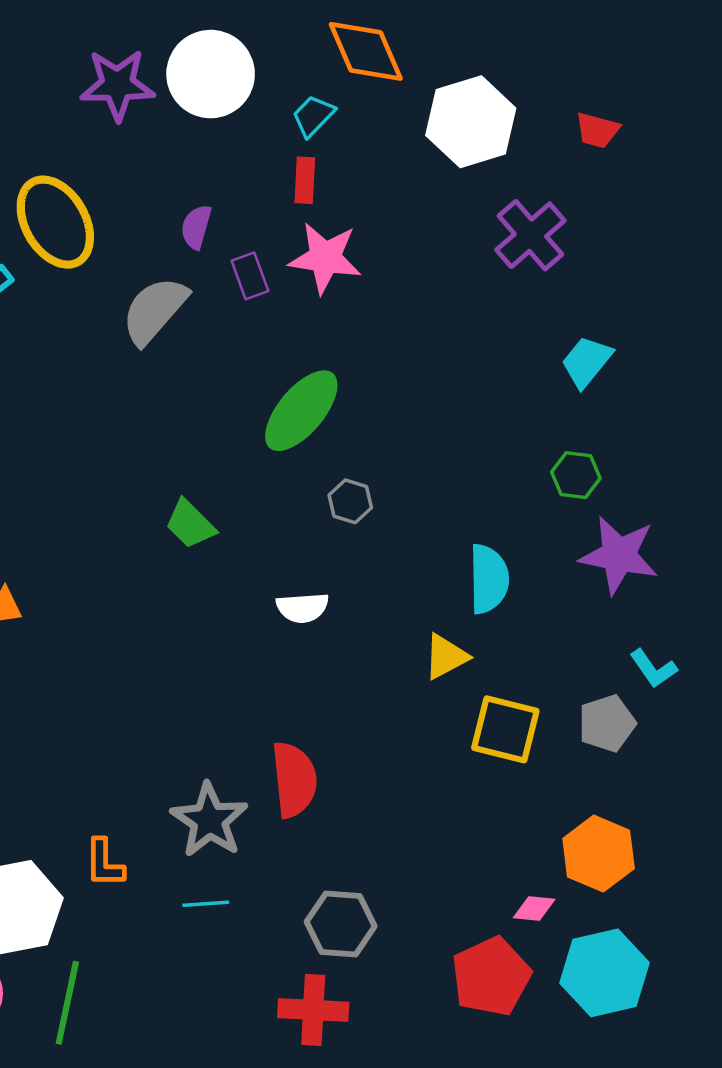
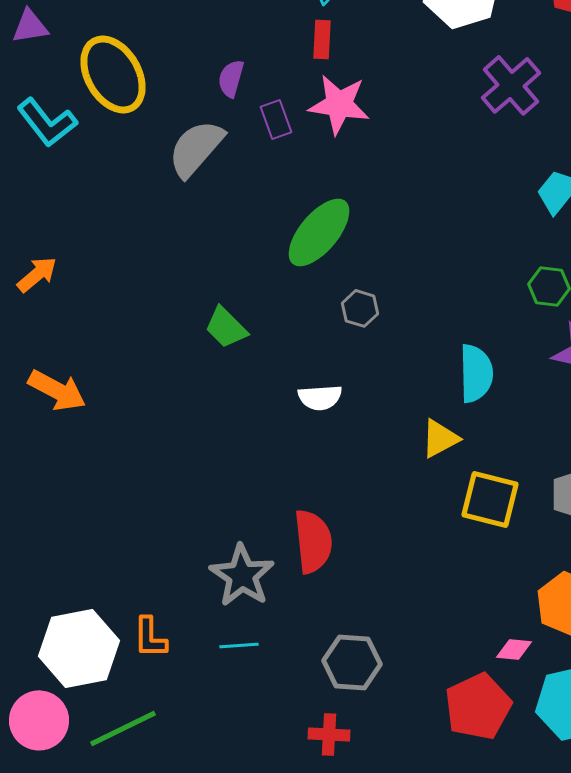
orange L-shape: (104, 863) -> (150, 637), moved
green line: (67, 1003) -> (123, 728), turned 52
red cross: (313, 1010) -> (329, 734), size x0.7

